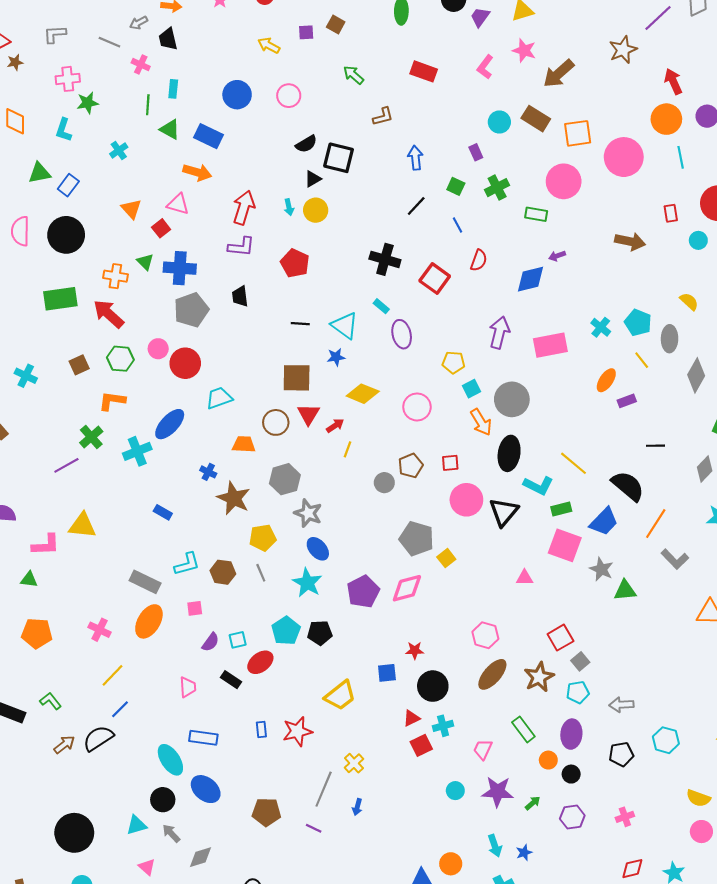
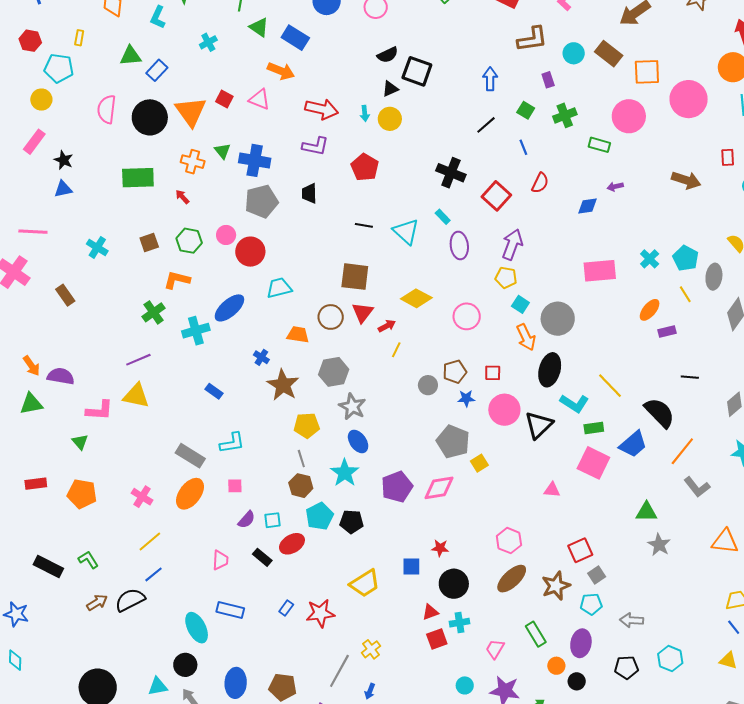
brown L-shape: (383, 117) -> (532, 39), moved, size x1.5
red arrow: (244, 208) -> (322, 109), turned 80
orange triangle: (131, 209) -> (191, 112), moved, size x1.6
red square: (161, 228) -> (224, 99), moved, turned -30
blue diamond: (531, 279) -> (588, 206), size x0.7
red arrow: (109, 314) -> (182, 197), size x0.5
purple arrow: (499, 333) -> (512, 244), moved
blue star: (336, 357) -> (466, 398), moved
cyan square: (472, 389) -> (520, 304), turned -36
purple line: (66, 465) -> (138, 360), moved
gray star: (601, 569) -> (659, 545), moved
brown hexagon: (223, 572) -> (301, 486), moved
green triangle: (29, 580) -> (80, 442), turned 36
blue rectangle: (261, 730) -> (286, 608), turned 35
blue ellipse: (206, 789) -> (236, 683), moved, turned 48

